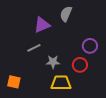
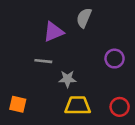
gray line: (34, 48) -> (43, 61), turned 32
red circle: (80, 65) -> (120, 107), moved

